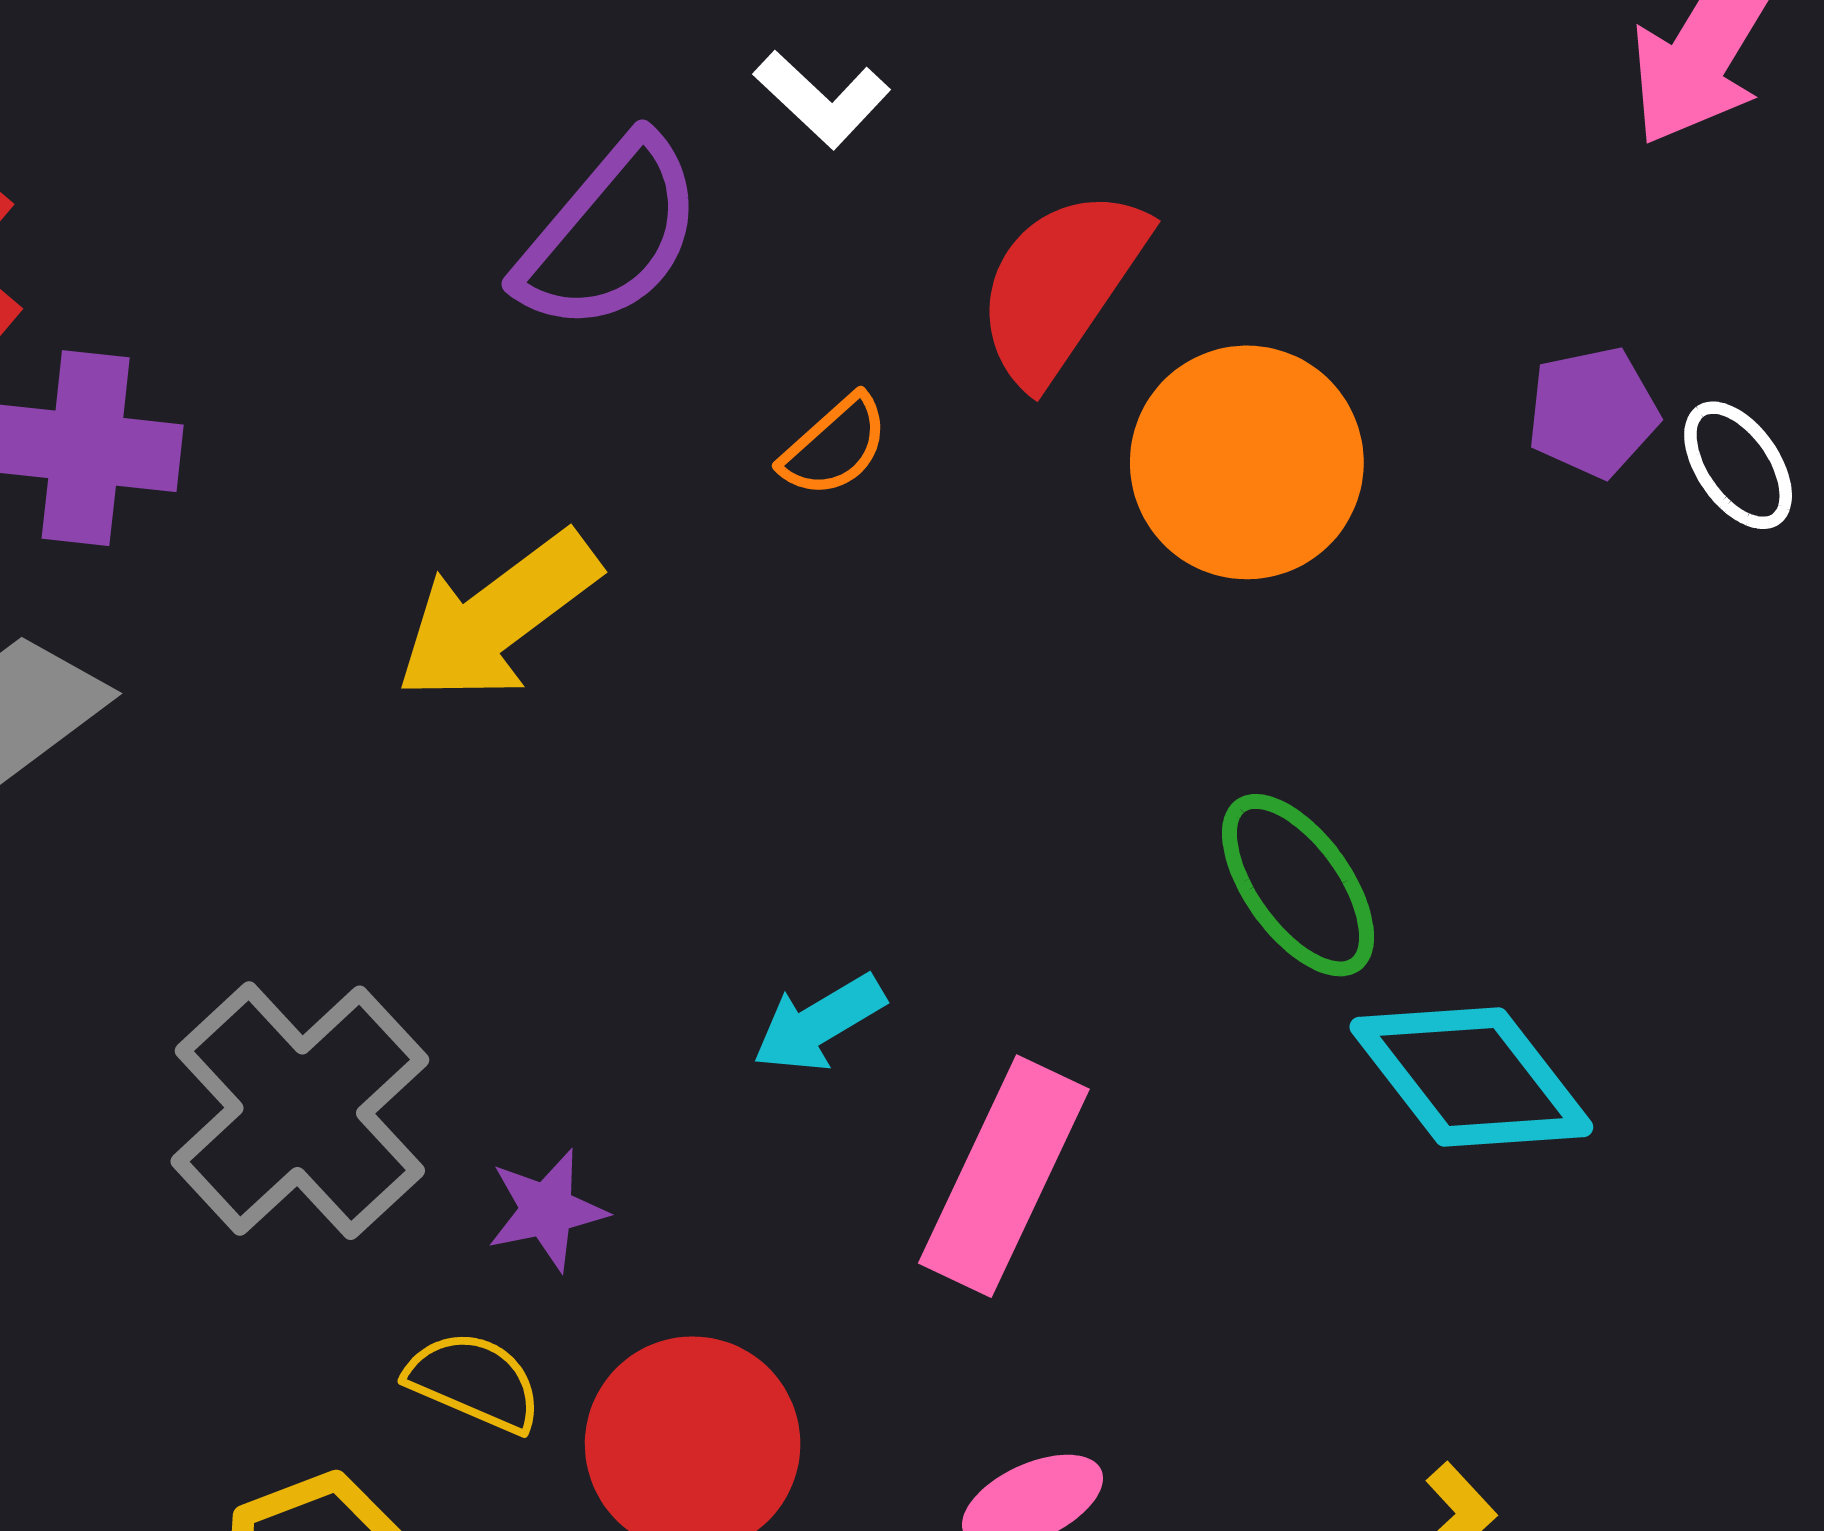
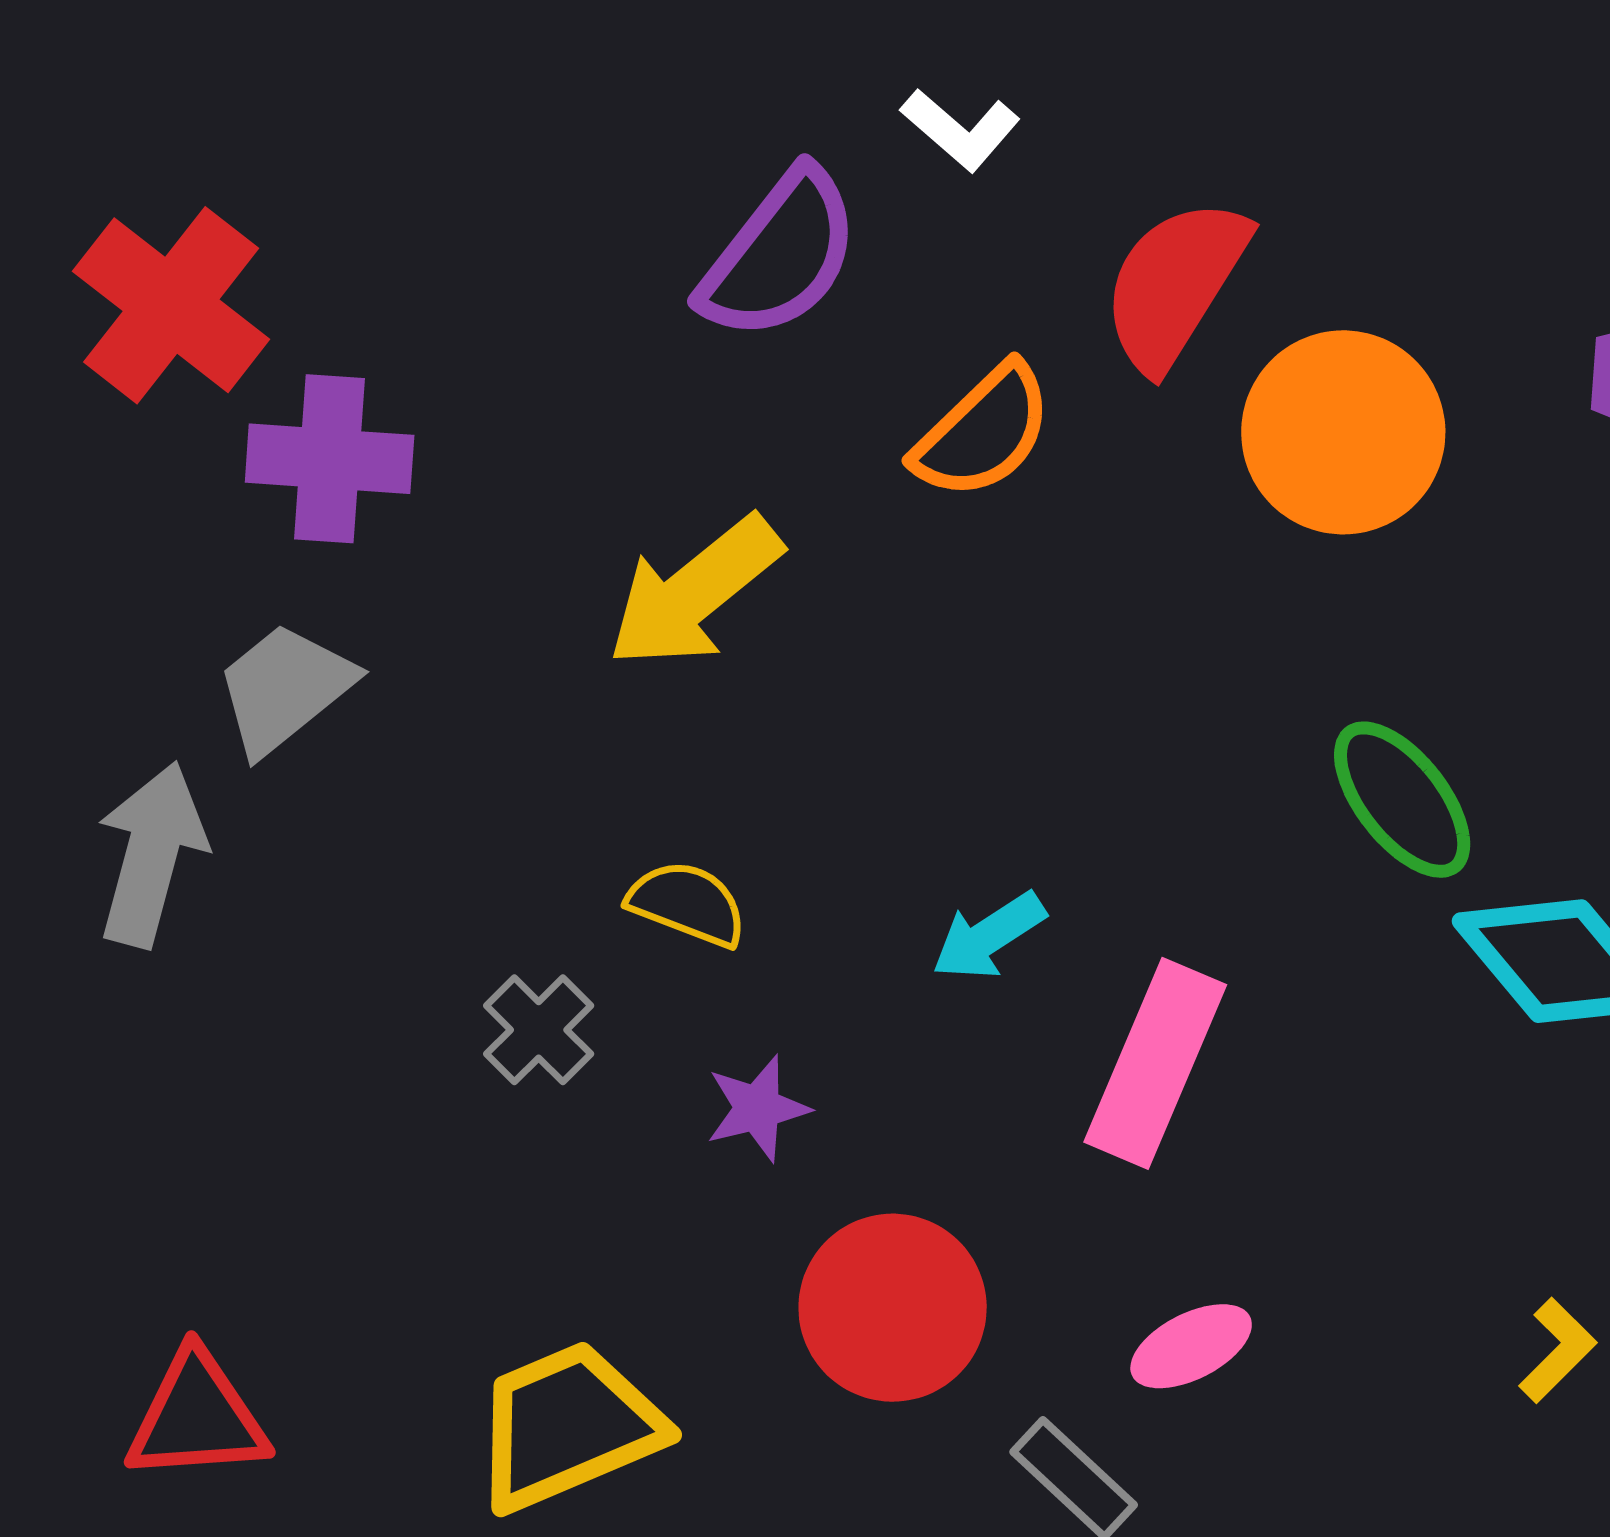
orange semicircle: (835, 446) -> (983, 432), size x1.5
gray cross: (300, 1111) -> (539, 1030), size x0.5
yellow semicircle: (474, 1382) -> (687, 904), moved

